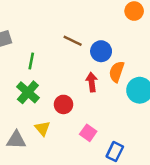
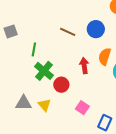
blue circle: (101, 51) -> (96, 29), moved
green cross: (28, 92) -> (44, 71), moved
gray triangle: (16, 140) -> (24, 103), moved

